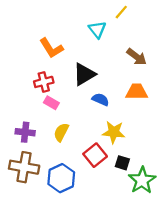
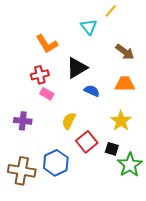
yellow semicircle: (61, 132) -> (69, 121), moved
yellow star: (114, 132) -> (121, 121), moved, turned 30
brown cross: (24, 167) -> (22, 171), moved

